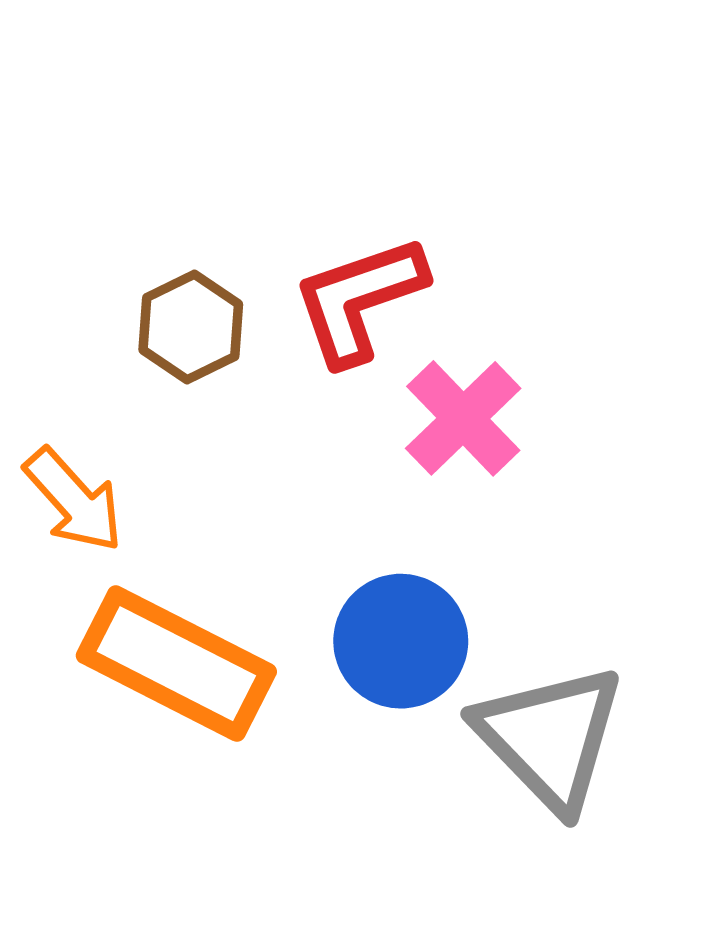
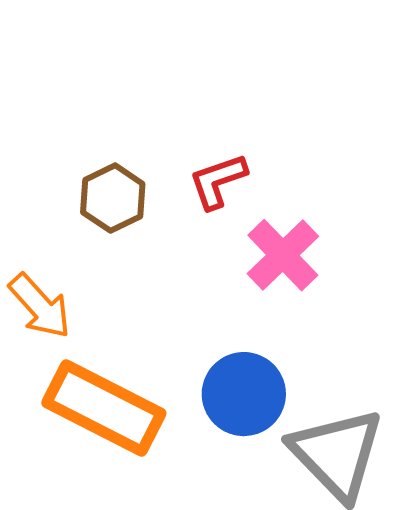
red L-shape: (359, 300) -> (218, 181), size x0.7

